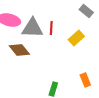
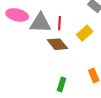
brown diamond: (19, 50) -> (57, 44), moved

